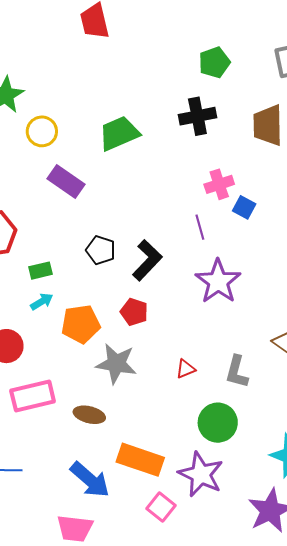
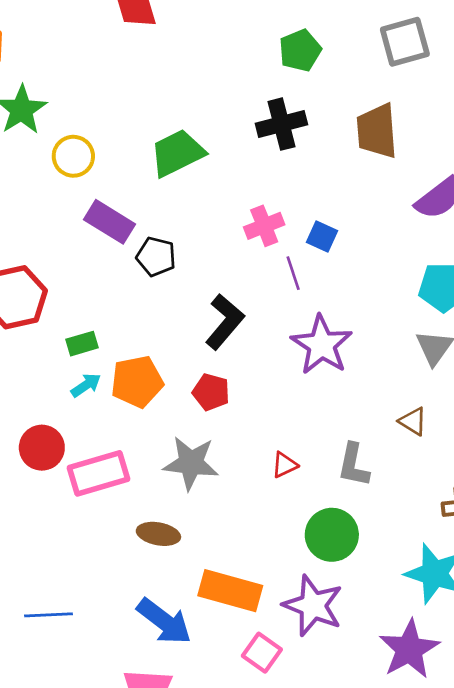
pink cross: (219, 184) -> (264, 226), moved
blue square: (244, 207) -> (322, 237), moved
black pentagon: (101, 250) -> (156, 257), moved
orange pentagon: (81, 324) -> (137, 382), moved
pink rectangle: (33, 396) -> (98, 473), moved

